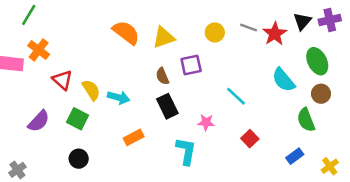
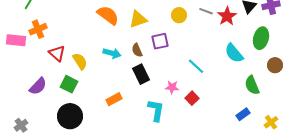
orange cross: (39, 50) -> (38, 29), turned 30
green ellipse: (317, 61) -> (261, 38), turned 40
brown circle: (321, 94) -> (275, 65), moved
cyan arrow: (119, 97) -> (112, 53), moved
red square: (250, 139) -> (192, 98), moved
black circle: (79, 159) -> (70, 116), size x1.6

